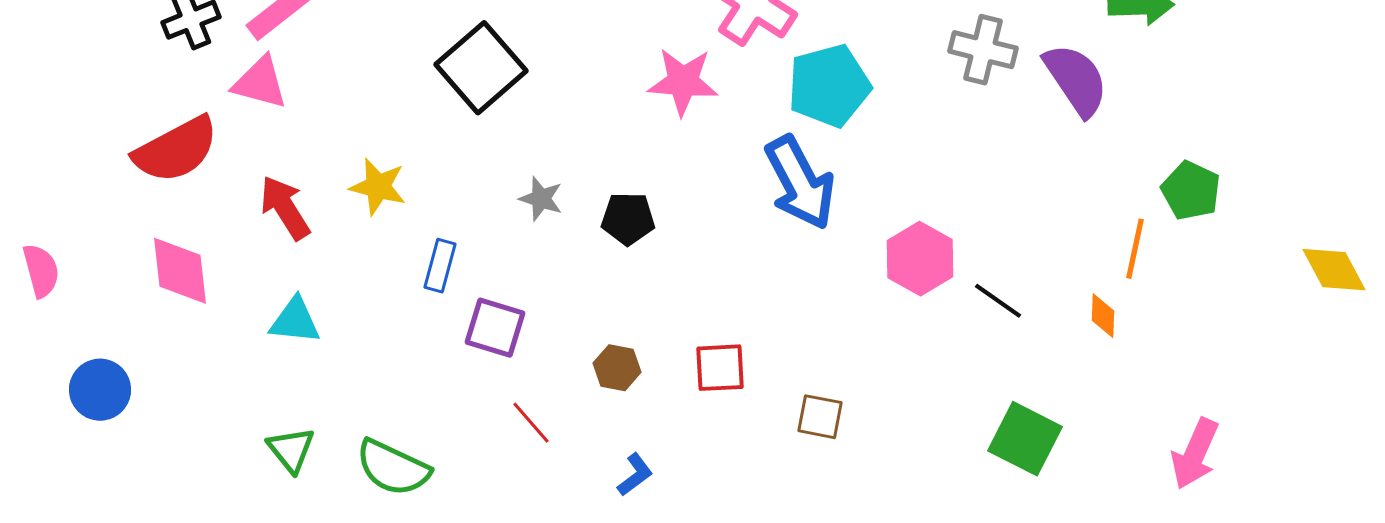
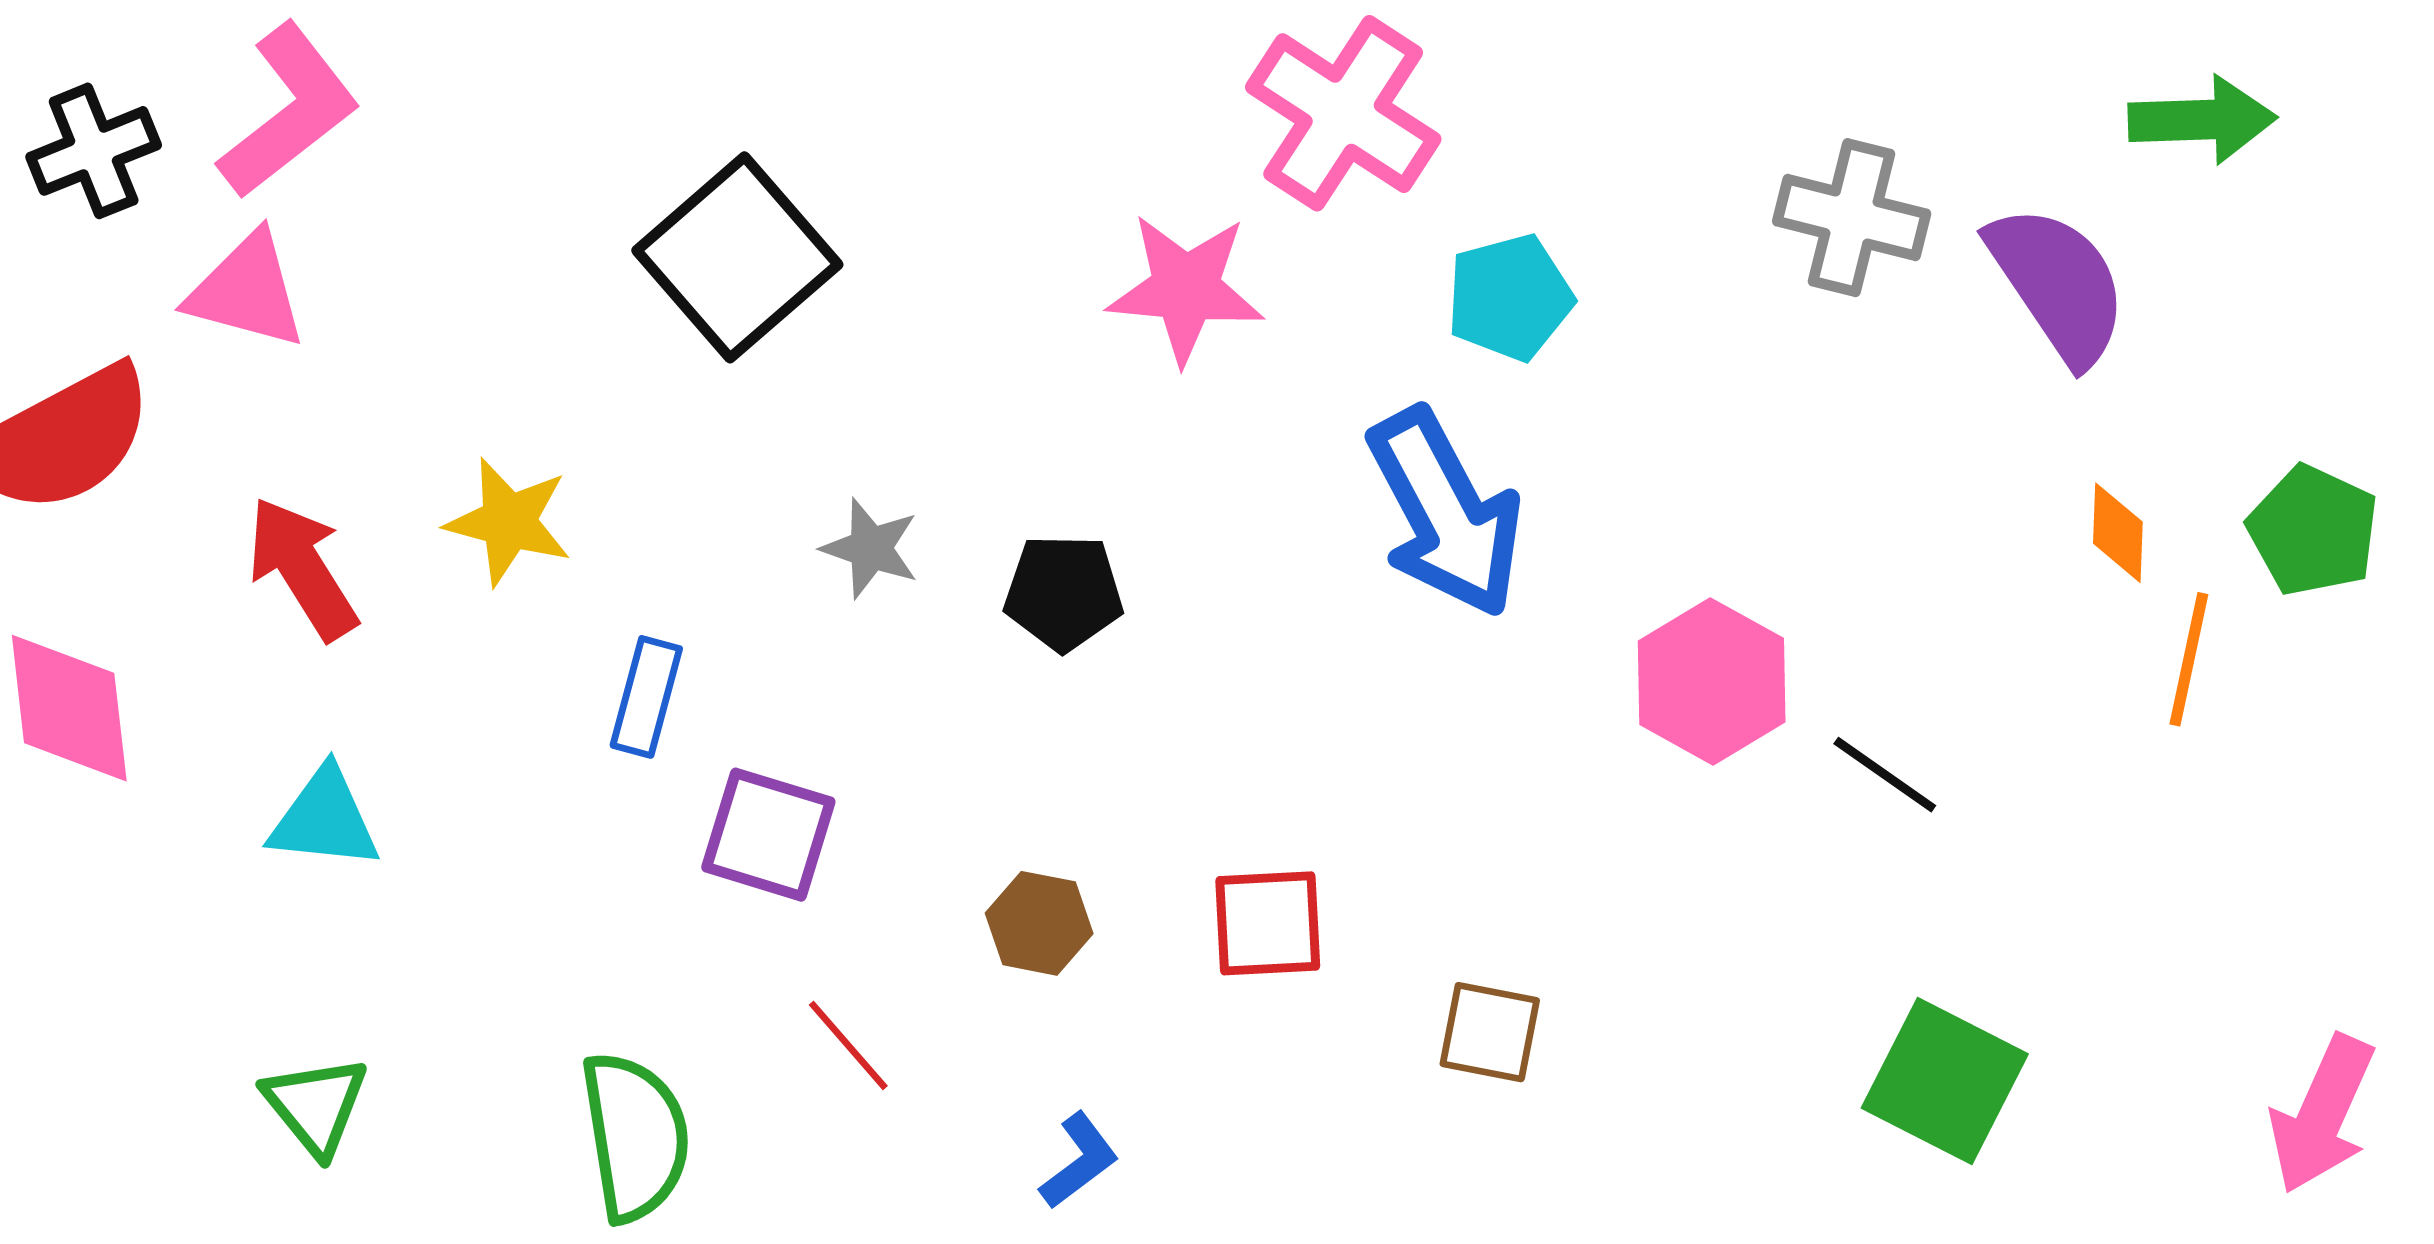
cyan pentagon: (829, 86) -> (1510, 297), size x0.7
orange diamond: (1103, 316) -> (2118, 533), moved
green semicircle: (393, 468) -> (635, 1136), moved, turned -124

